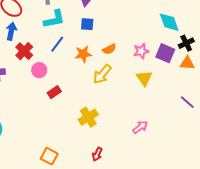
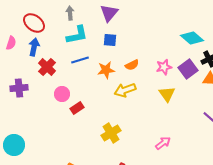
cyan diamond: (169, 22) -> (192, 38), turned -30
blue line: (57, 44) -> (80, 60), turned 36
purple square: (165, 53) -> (188, 69), turned 30
pink circle: (39, 70) -> (62, 94), moved
yellow arrow: (102, 74) -> (125, 90), turned 30

